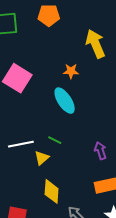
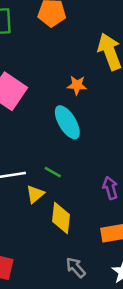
yellow diamond: (52, 191) -> (61, 218), moved

